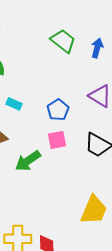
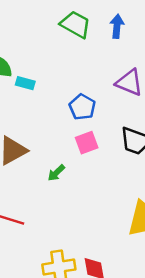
cyan rectangle: (14, 104) -> (25, 83), moved
green arrow: (28, 161) -> (56, 173), size x0.6

